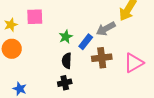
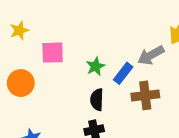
pink square: (35, 17) -> (53, 53), moved
yellow star: (11, 25) -> (19, 30), moved

